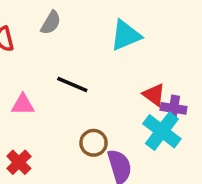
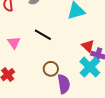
pink triangle: (23, 105) -> (14, 43), turned 48

